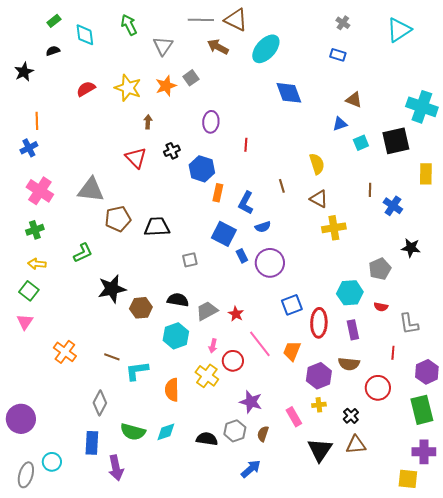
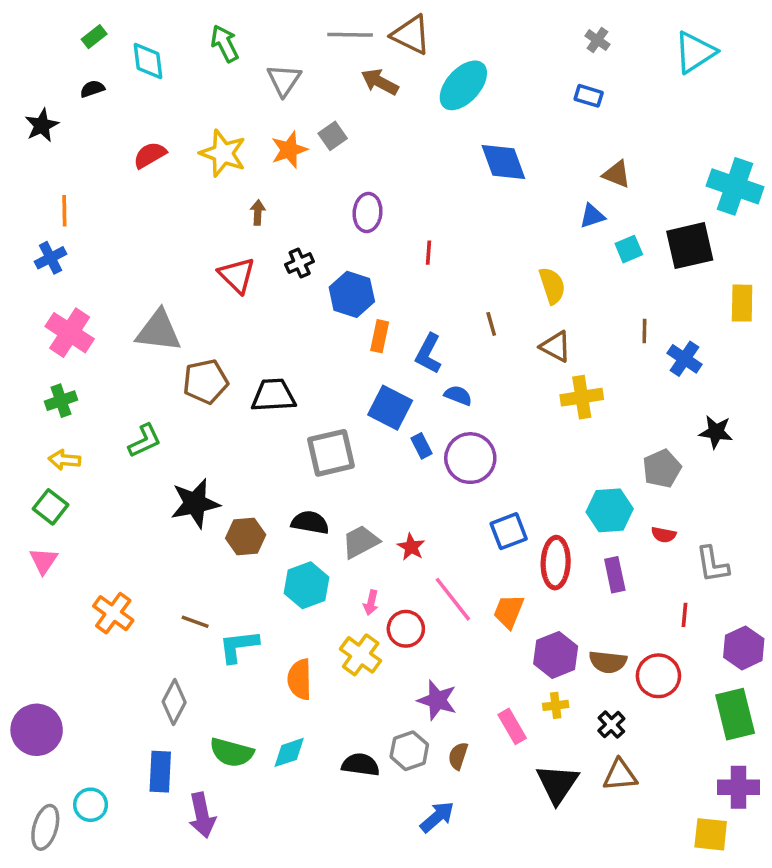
blue semicircle: (263, 227) -> (458, 395), turned -140
gray square: (190, 260) -> (331, 453), size x1.8
brown semicircle: (349, 364) -> (608, 662), moved

